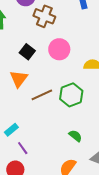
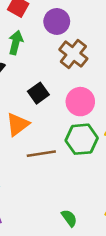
green hexagon: (71, 95) -> (82, 139), moved

